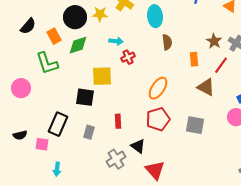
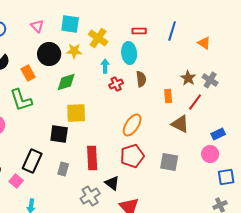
cyan arrow: (116, 41) -> (105, 66), moved, turned -96
green diamond: (78, 45) -> (66, 82), moved
red cross: (128, 57) -> (116, 84), moved
red rectangle: (118, 121) -> (92, 158), size x1.6
pink square: (42, 144) -> (16, 181), turned 32

